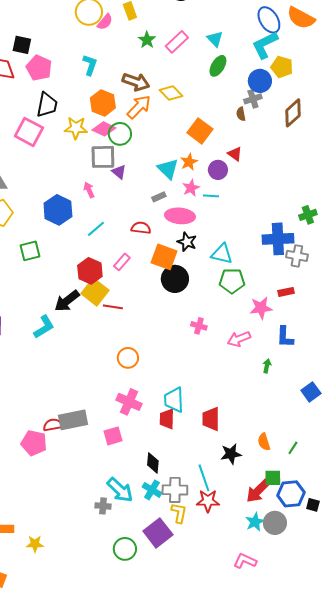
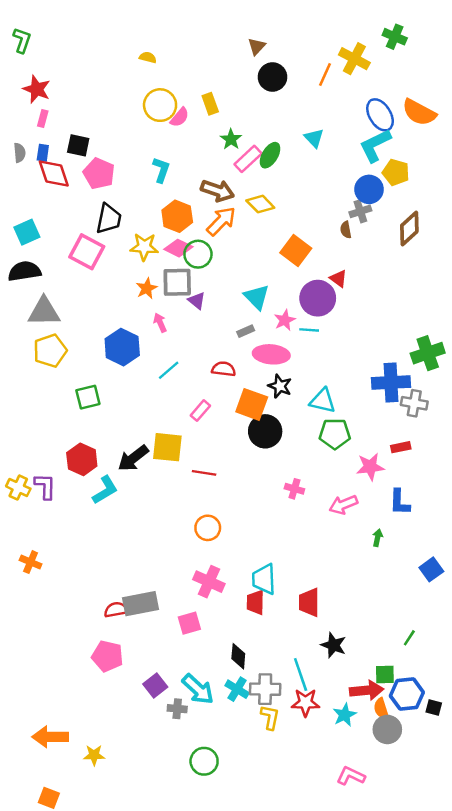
pink rectangle: (177, 42) -> (248, 159), moved
green ellipse: (218, 66) -> (270, 155), moved
orange star: (189, 162) -> (147, 288), moved
purple circle: (218, 170) -> (318, 298), size x1.5
green cross: (308, 215) -> (428, 353), size x1.5
red hexagon: (90, 271) -> (82, 459), moved
yellow square: (95, 292) -> (167, 447), turned -32
red line: (113, 307) -> (204, 473), moved
orange semicircle: (264, 442) -> (381, 709), moved
pink pentagon: (34, 443) -> (108, 656), moved
black star: (231, 454) -> (334, 645), turned 30
red arrow: (258, 491) -> (367, 690), turned -140
cyan star: (255, 522) -> (345, 715), moved
purple square: (158, 533) -> (155, 685), moved, size x0.7

